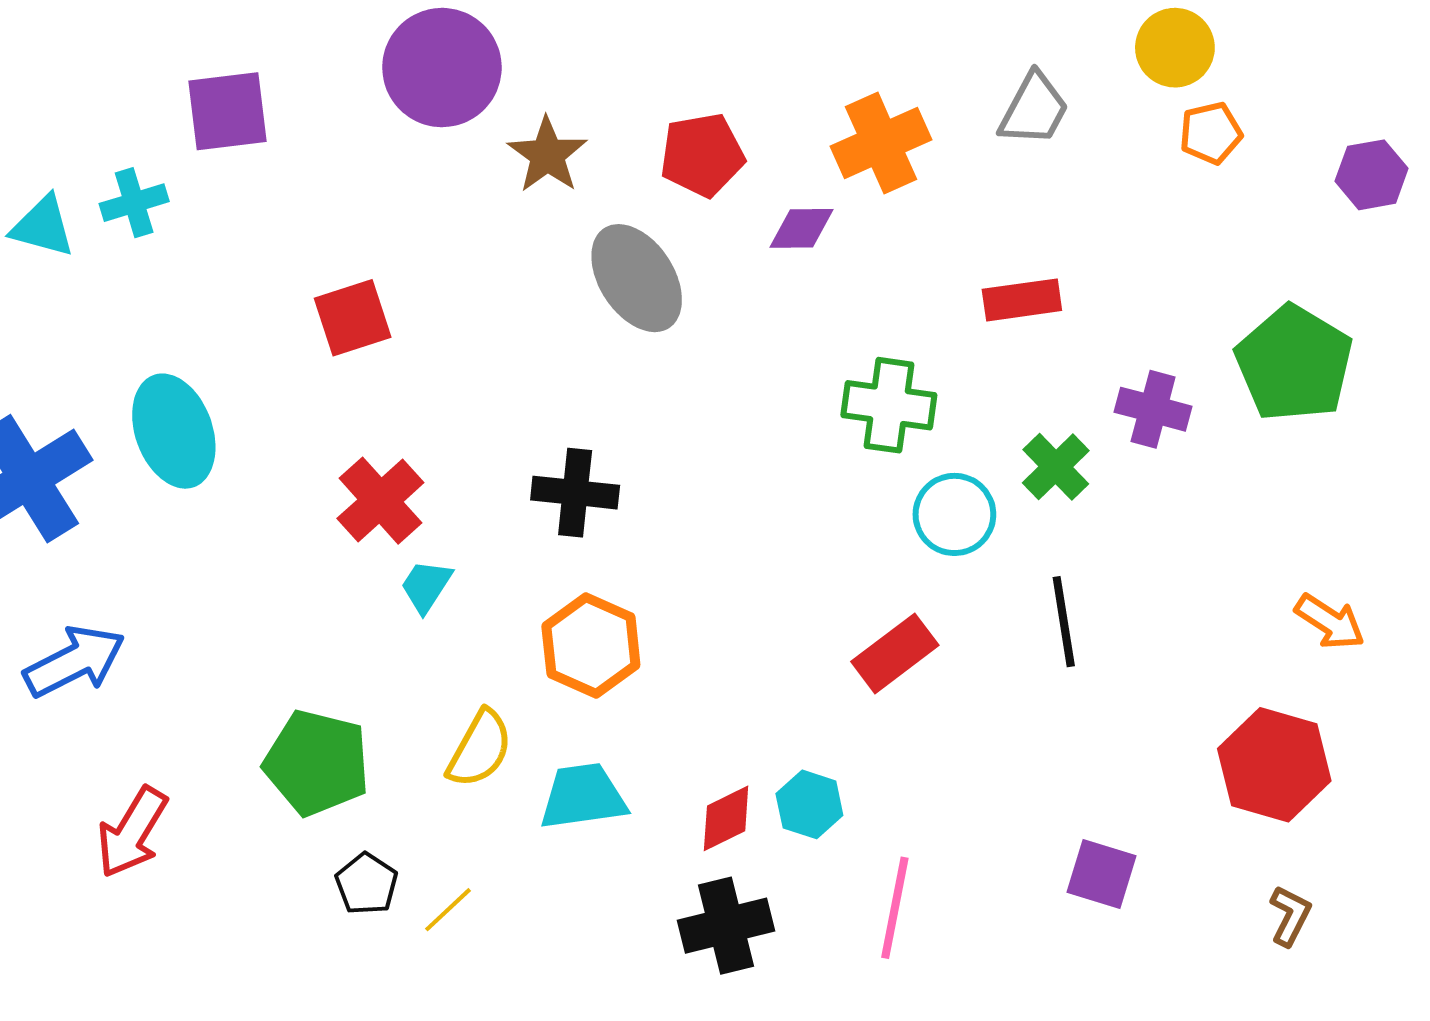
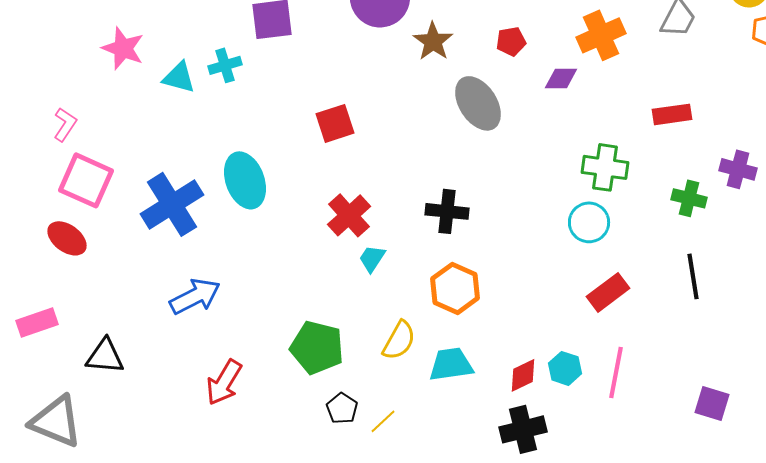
red pentagon: (702, 155) -> (511, 41), size x0.7
green cross: (1056, 467) -> (689, 198), turned -32
cyan circle: (954, 514) -> (589, 222), moved
pink line: (895, 908) -> (616, 372), moved

